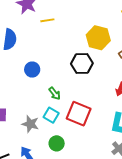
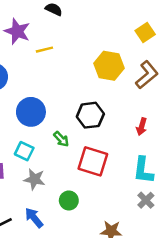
black hexagon: (82, 63) -> (90, 115), moved
blue circle: (32, 70) -> (31, 112), size x1.5
cyan square: (51, 115) -> (24, 151), moved

